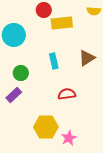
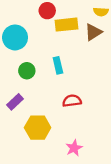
brown triangle: (87, 58) -> (93, 32), moved
green circle: (21, 73) -> (27, 71), moved
yellow hexagon: (46, 127) -> (38, 128), moved

